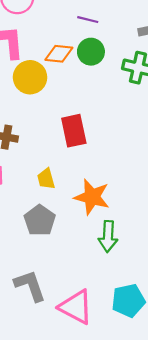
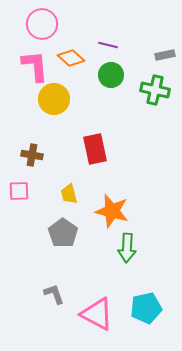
orange diamond: (59, 54) -> (71, 58), moved, turned 36
gray L-shape: (30, 286) -> (54, 294), size x0.7

